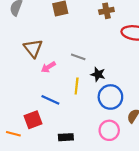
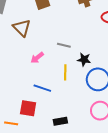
brown triangle: (33, 48) -> (22, 28), moved
red square: (33, 120) -> (28, 108), turned 36

